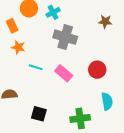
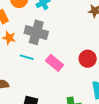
gray cross: (65, 37) -> (36, 32), moved

